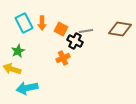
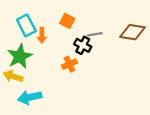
orange arrow: (42, 23) -> (42, 35), moved
orange square: (61, 29) -> (67, 21), moved
green star: (18, 51) -> (20, 56), size x1.6

